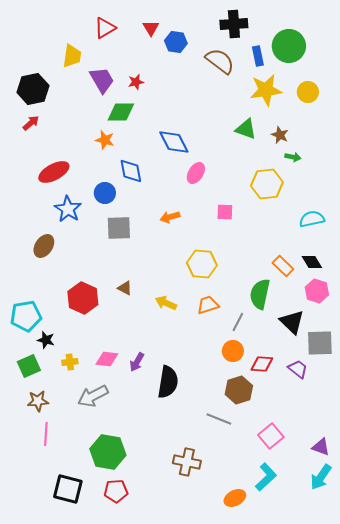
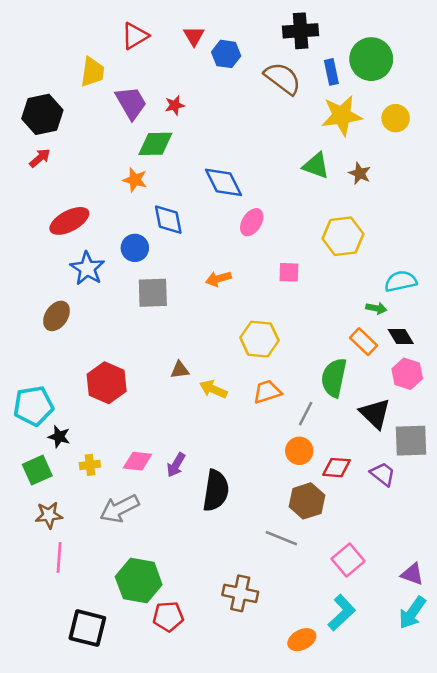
green arrow: (293, 157) -> (376, 308), moved
brown triangle: (125, 288) -> (180, 370), moved, turned -35
red pentagon: (116, 491) -> (168, 616), moved

